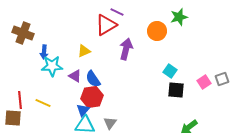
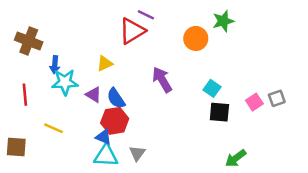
purple arrow: (126, 49) -> (162, 80), moved, turned -45
red line: (20, 100) -> (25, 95), moved
blue triangle: (83, 110) -> (103, 137), turned -48

